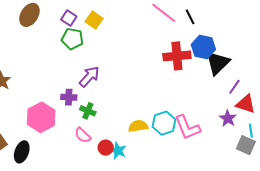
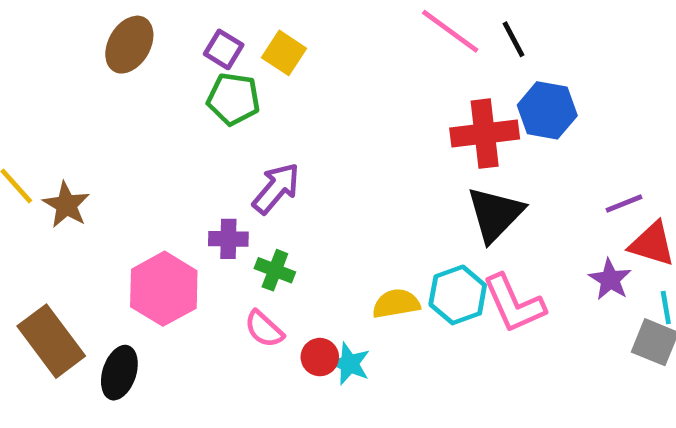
black triangle: (218, 63) -> (495, 214), moved
purple line: (234, 87) -> (624, 204), turned 35

